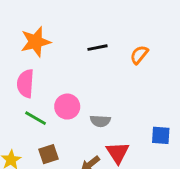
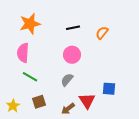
pink circle: (67, 107) -> (72, 55), moved
gray semicircle: (100, 121) -> (67, 80), moved, turned 128
blue square: (161, 135) -> (109, 89), moved

